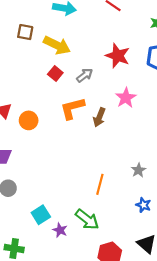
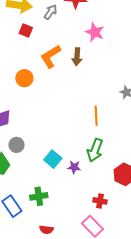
gray arrow: (85, 75) -> (51, 12), moved
orange circle: (29, 120) -> (24, 78), moved
green arrow: (87, 219) -> (95, 150), turned 90

